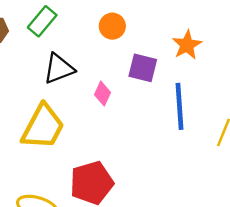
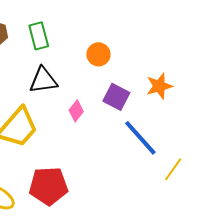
green rectangle: (42, 21) -> (39, 36), turned -68
blue line: (180, 106) -> (140, 138), turned -51

